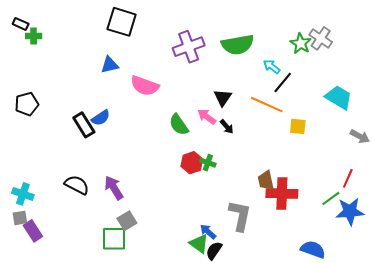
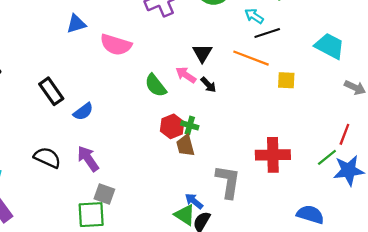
black line: (283, 83) -> (267, 33), turned 35
blue semicircle: (101, 118) -> (83, 112), moved
brown trapezoid: (266, 181) -> (185, 145), moved
gray square: (127, 221) -> (104, 194), turned -36

